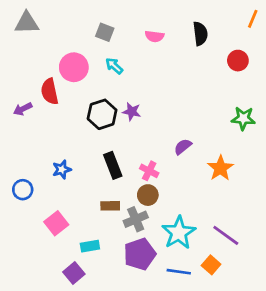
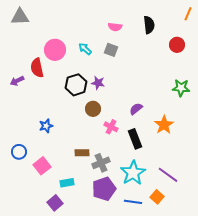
gray square: (105, 32) -> (111, 50), moved
black rectangle: (113, 165) -> (135, 139), moved
blue circle: (23, 190) -> (19, 152), moved
brown circle: (148, 195) -> (93, 109), moved

